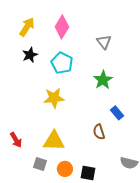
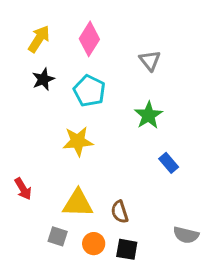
brown semicircle: (99, 132) -> (120, 212), moved
red arrow: (16, 140) -> (23, 189), moved

